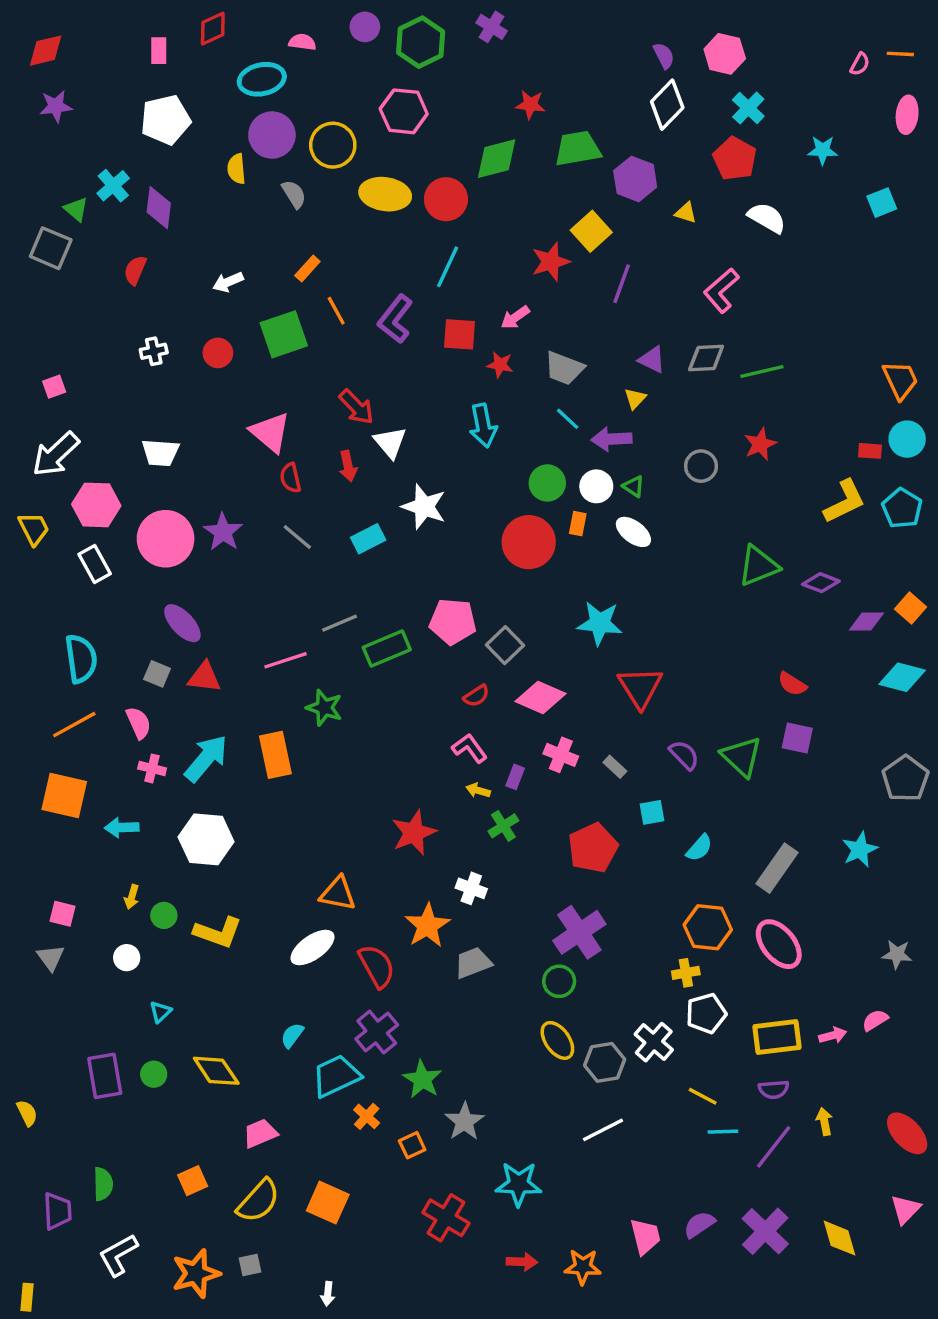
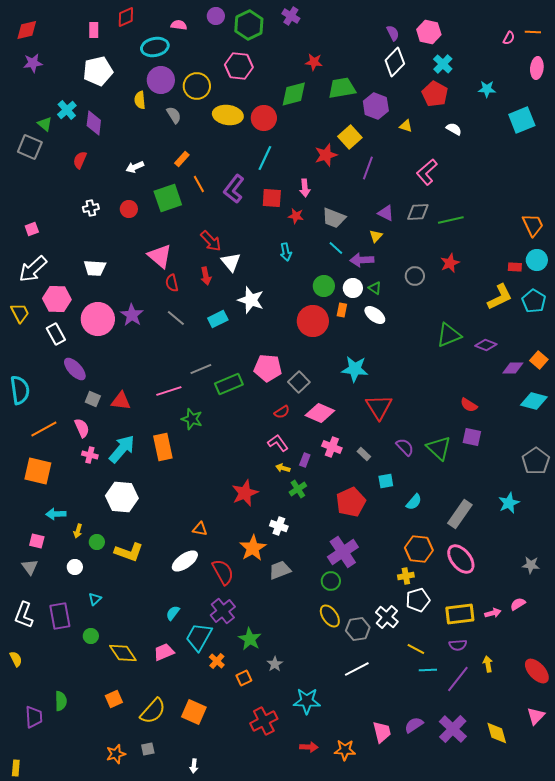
cyan square: (882, 203) -> (522, 120), size x1.5
white semicircle: (767, 218) -> (454, 129), size x0.7
pink arrow: (515, 317) -> (305, 188), turned -60
cyan arrow: (483, 426) -> (286, 252), size x0.7
purple ellipse: (182, 623) -> (75, 369), moved
cyan semicircle: (81, 659) -> (20, 390), moved
cyan arrow: (122, 828) -> (56, 514), moved
orange triangle: (338, 893) -> (200, 529), size x0.7
yellow diamond: (216, 1071) -> (123, 653), moved
purple rectangle: (105, 1076) -> (60, 616), moved
cyan trapezoid: (336, 1076) -> (199, 637), turned -36
gray star: (465, 1121) -> (275, 664), size x0.7
pink trapezoid: (260, 1133) -> (164, 652), moved
red cross: (446, 1218) -> (264, 721), turned 32
white L-shape: (118, 1255) -> (24, 615), moved, turned -40
orange star: (196, 1274) -> (116, 754), size x0.7

